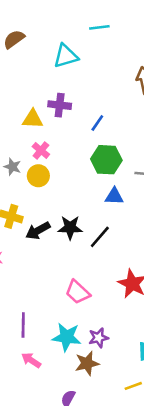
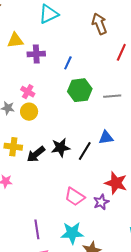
cyan triangle: (66, 56) -> (49, 14), moved
yellow triangle: (33, 119) -> (15, 40), moved
blue triangle: (114, 196) -> (106, 138), moved
purple star: (99, 338) -> (101, 202), moved

